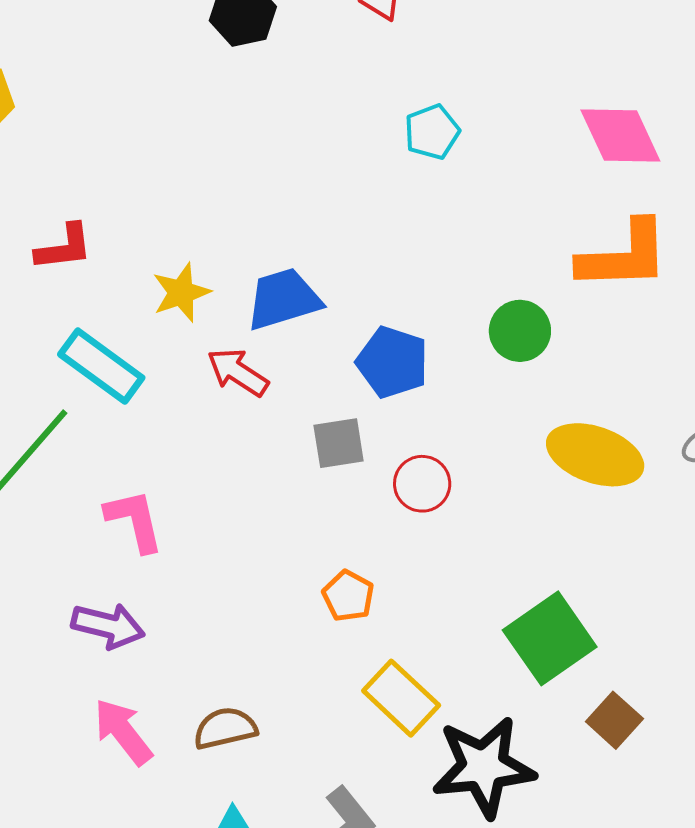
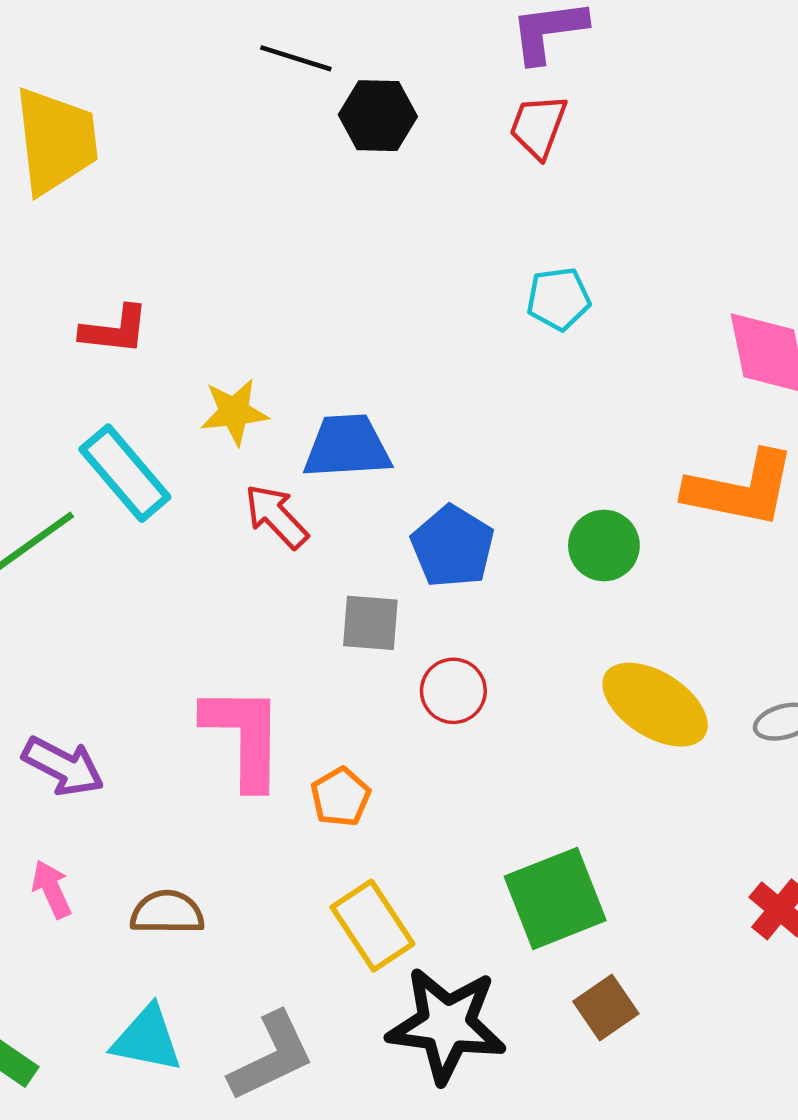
pink L-shape: (134, 521) -> (244, 737), moved, size x1.4
pink arrow: (123, 732) -> (52, 889), size x0.7

